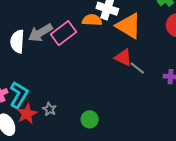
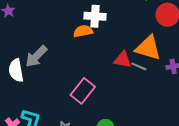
orange triangle: (129, 26) -> (148, 48), moved
pink rectangle: (63, 33) -> (83, 91), moved

